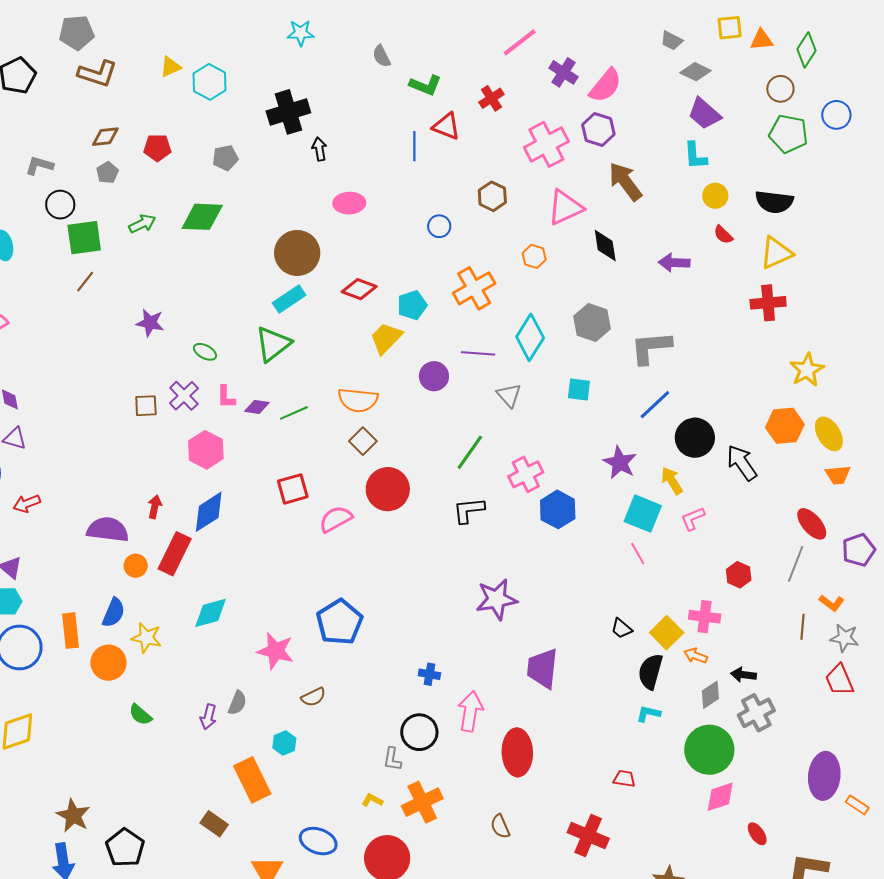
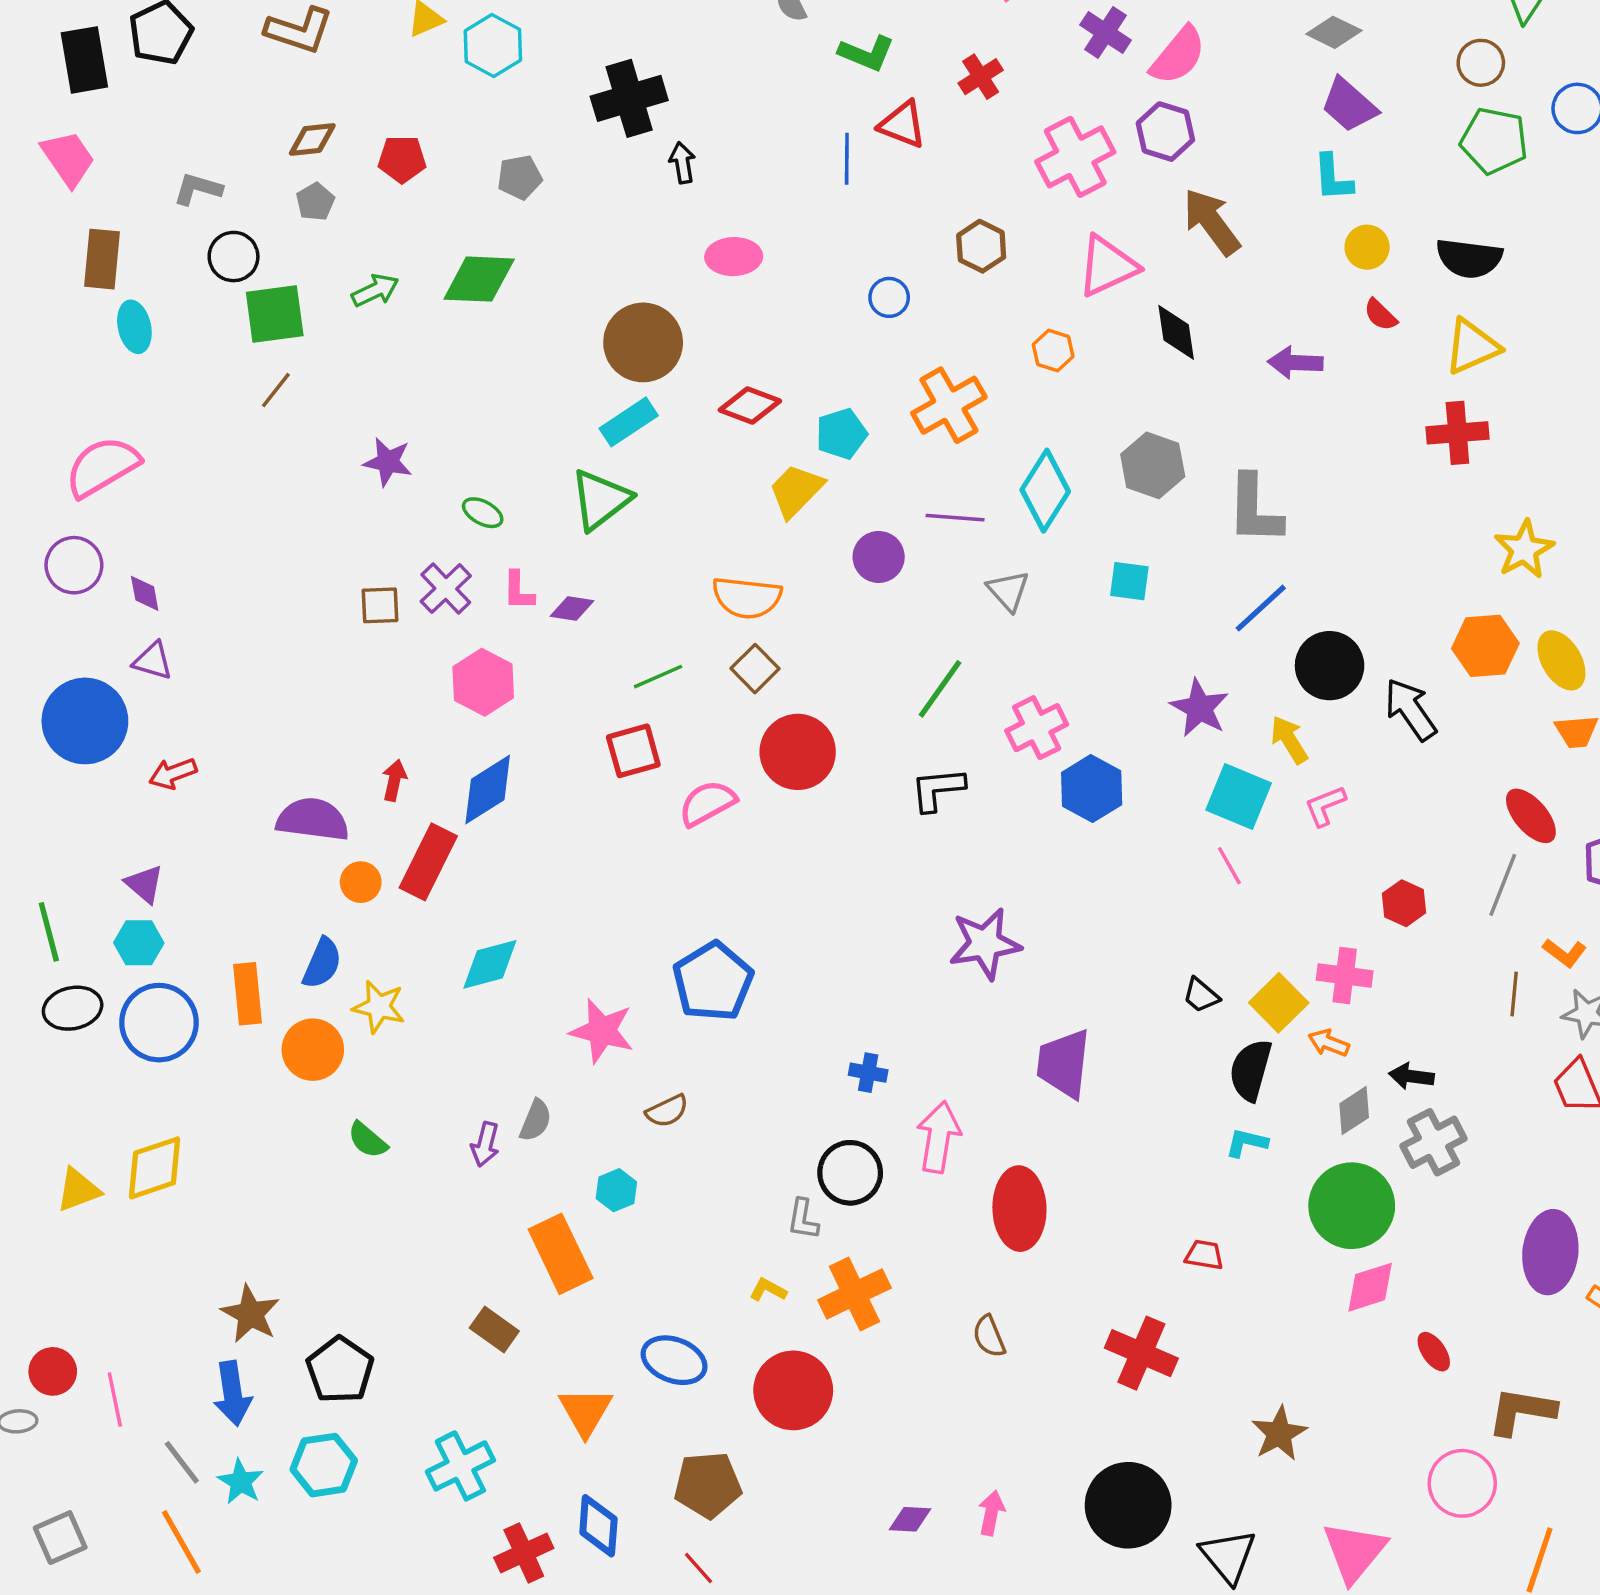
gray L-shape: (651, 348) -> (1254, 509), turned -84
green line: (294, 413) -> (658, 677), moved

